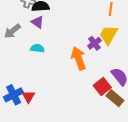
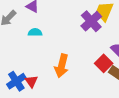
purple cross: (94, 43) -> (91, 21), size x1.5
orange arrow: (78, 58) -> (62, 66), moved, turned -140

